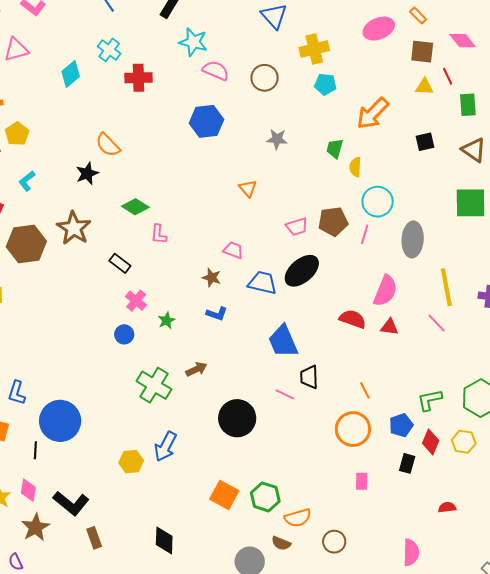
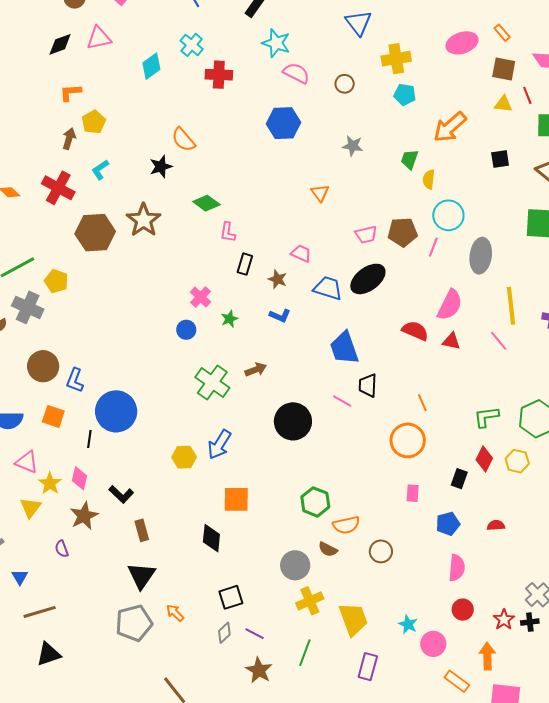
brown circle: (265, 78) -> (345, 84), size x0.7
black rectangle: (120, 263) -> (245, 264), moved, turned 65
blue pentagon: (401, 425) -> (448, 524), moved
orange square: (224, 495) -> (236, 499), moved, turned -32
black L-shape: (71, 503) -> (121, 494), size x0.7

